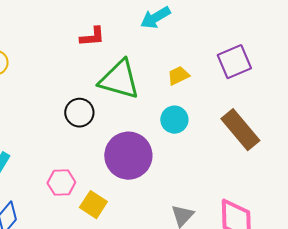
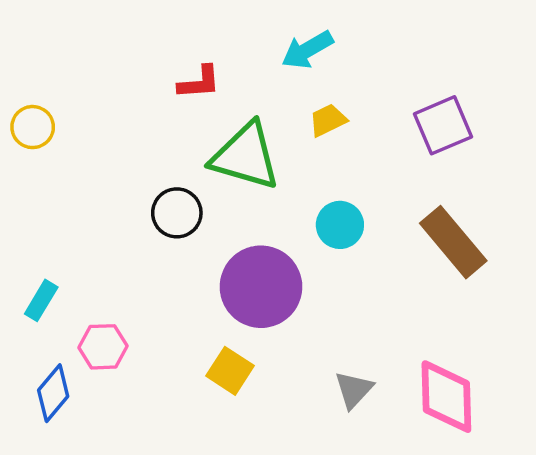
yellow trapezoid: (178, 76) -> (328, 120), moved
pink hexagon: (61, 183) -> (103, 347), moved
yellow square: (93, 205) -> (230, 371), moved

